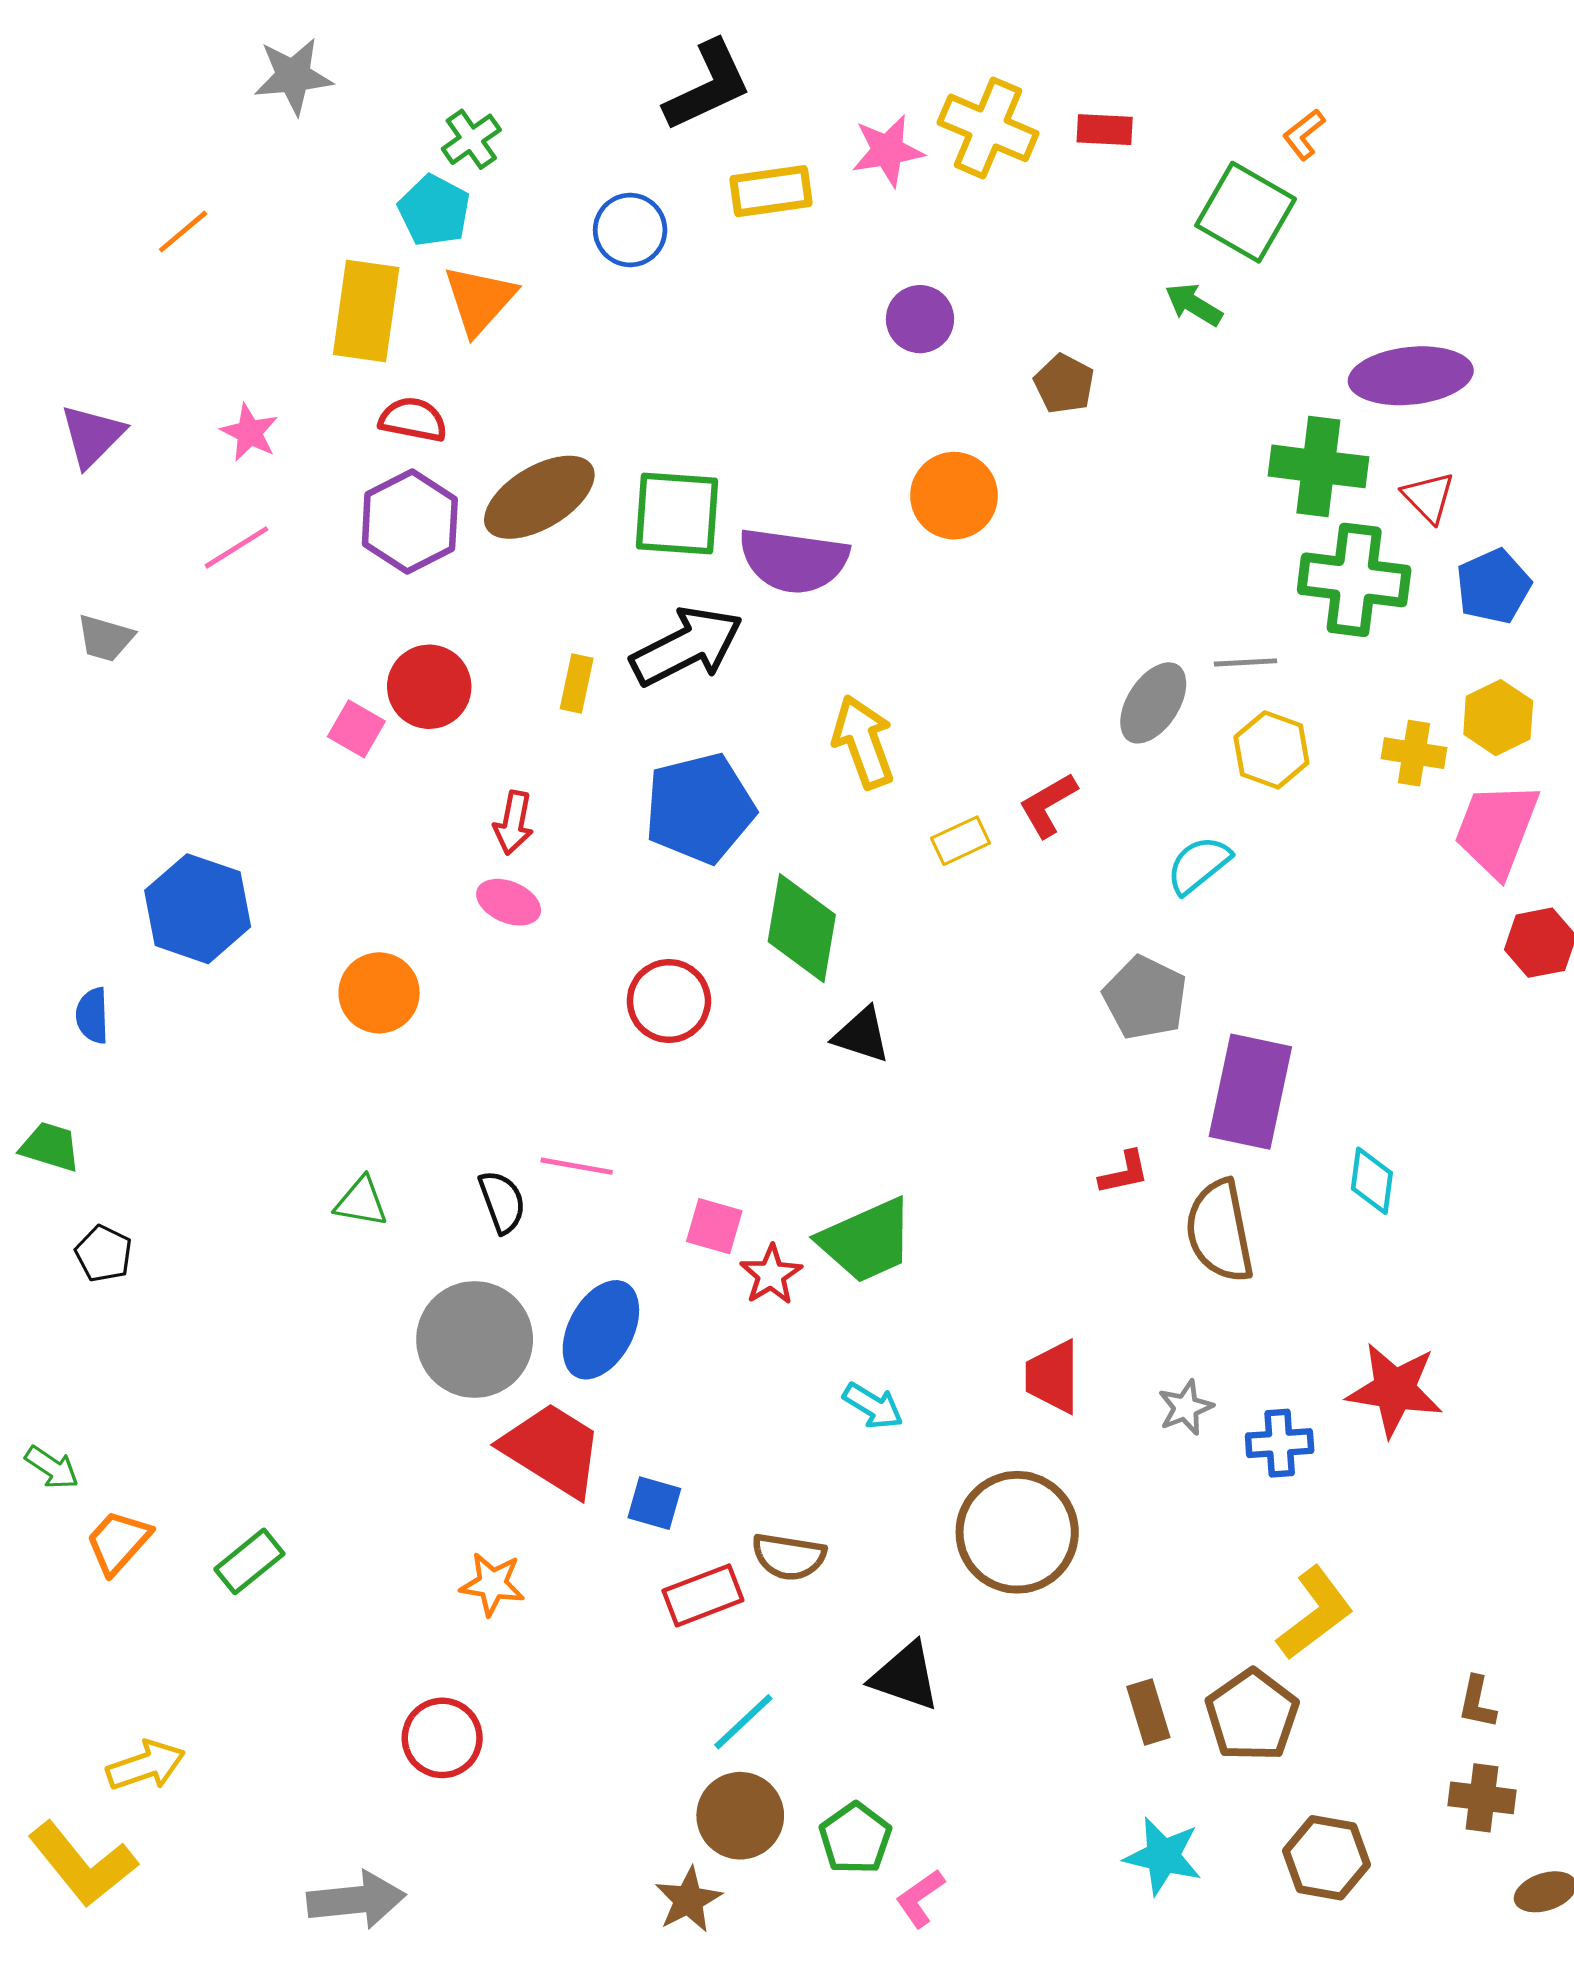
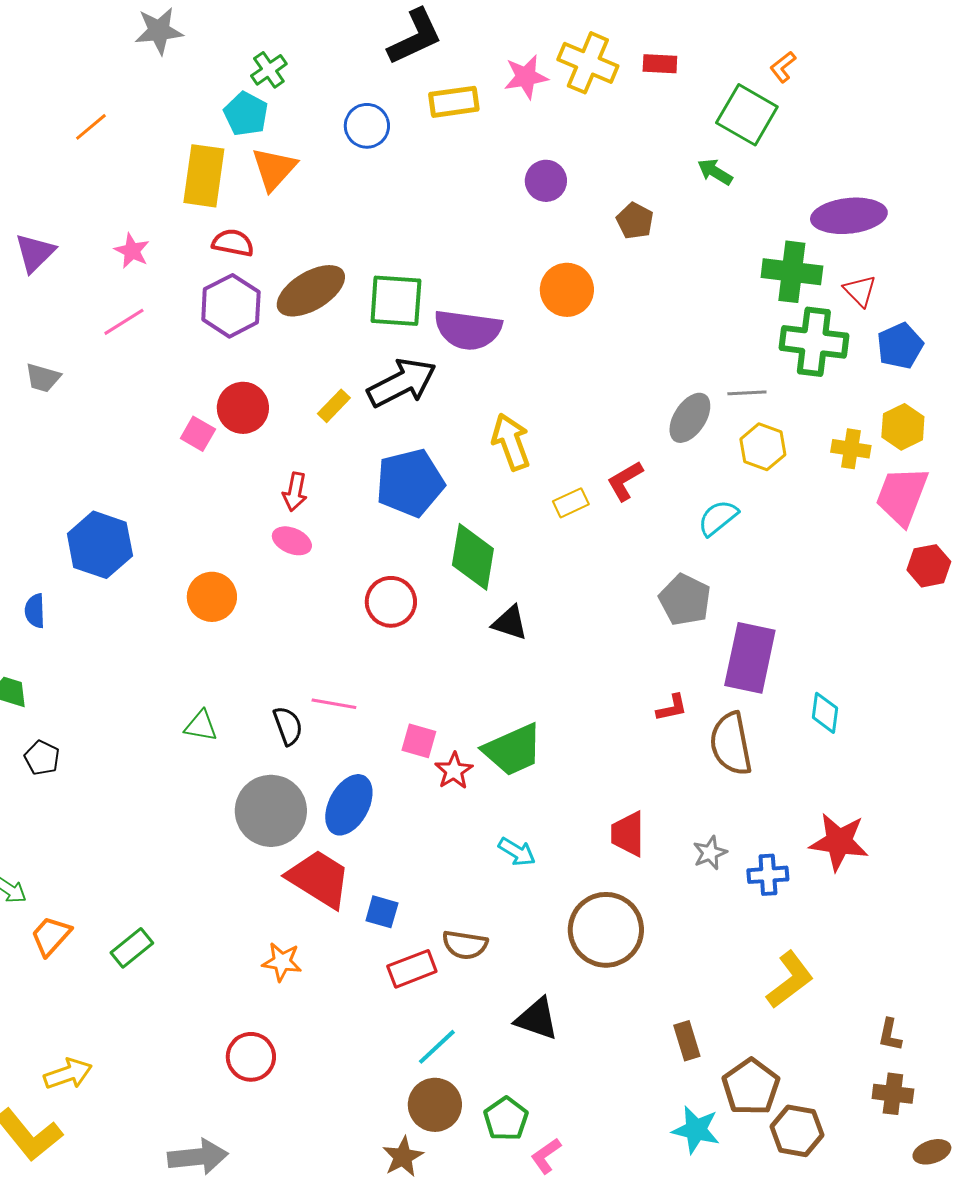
yellow rectangle: (577, 684) -> (334, 406), turned 32
brown pentagon: (1252, 1715) -> (751, 1087), moved

